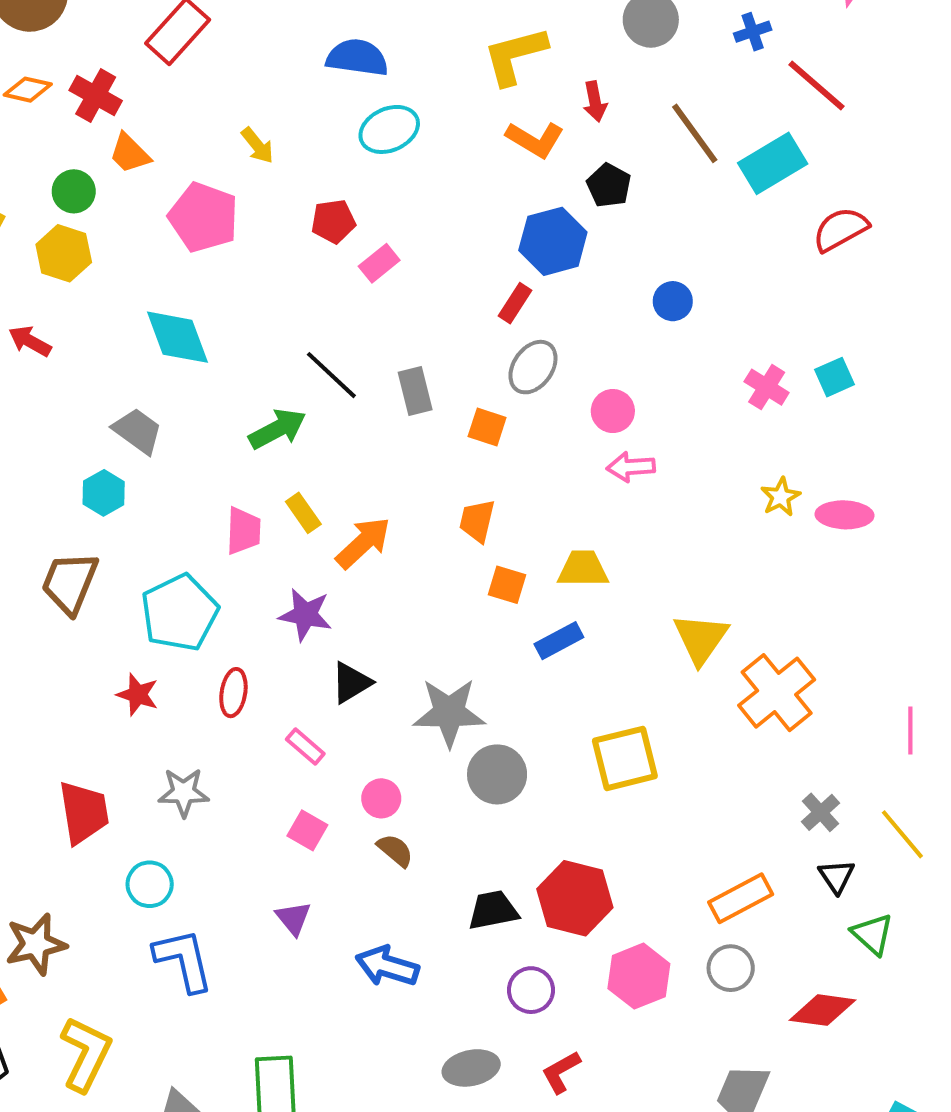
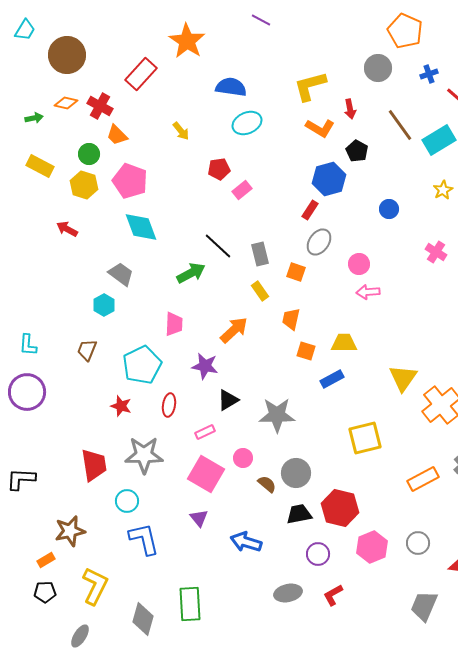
pink pentagon: (204, 217) -> (130, 181), moved
yellow star: (781, 497) -> (443, 190), moved
yellow rectangle: (303, 513) -> (260, 291), moved
brown trapezoid: (70, 583) -> (87, 350), size x0.7
pink rectangle: (305, 746) -> (205, 432), turned -66
gray circle: (497, 774) -> (296, 473), moved
gray star: (184, 792) -> (144, 455), size x1.5
pink square: (307, 830) -> (206, 474), size x1.8
brown semicircle: (395, 850) -> (267, 484), moved
orange rectangle: (741, 898) -> (423, 479), moved

